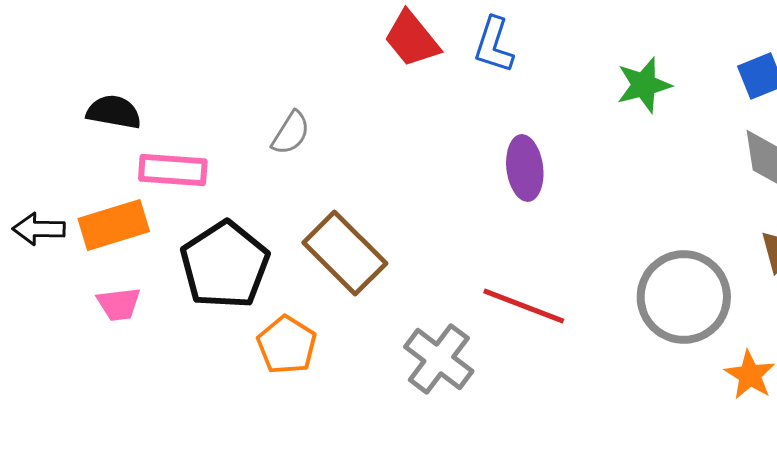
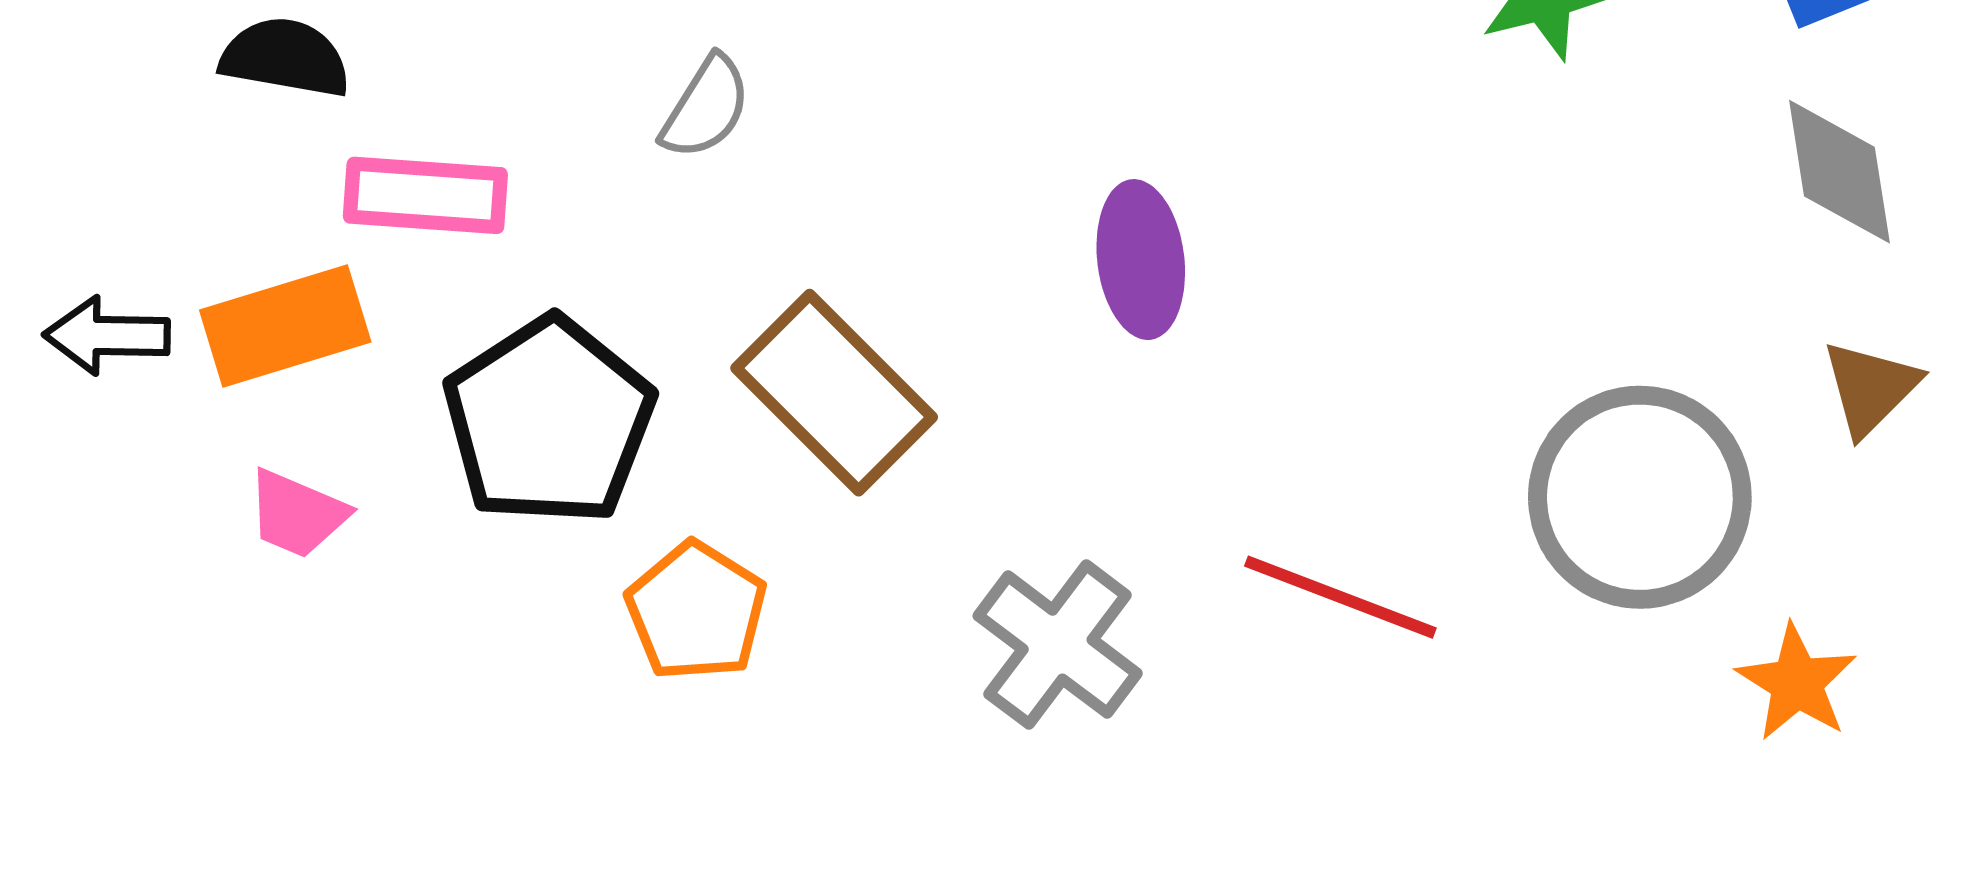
purple ellipse: (525, 168) -> (1141, 260), moved
pink trapezoid: (119, 304) -> (297, 514), turned 30
red line: (524, 306) -> (1340, 597), moved

